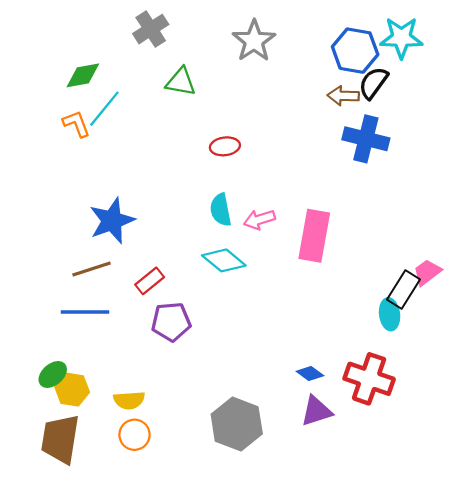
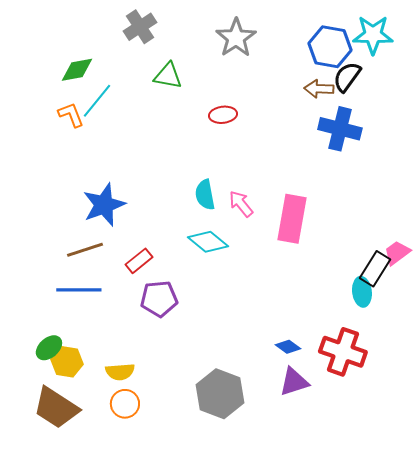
red ellipse: (225, 146) -> (223, 115), moved
pink arrow: (259, 220) -> (241, 204), turned 68
brown trapezoid: (60, 439) -> (56, 408), turned -66

